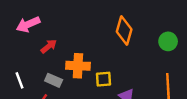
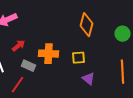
red arrow: (49, 46) -> (18, 46), moved
yellow square: (103, 79) -> (78, 58), moved

